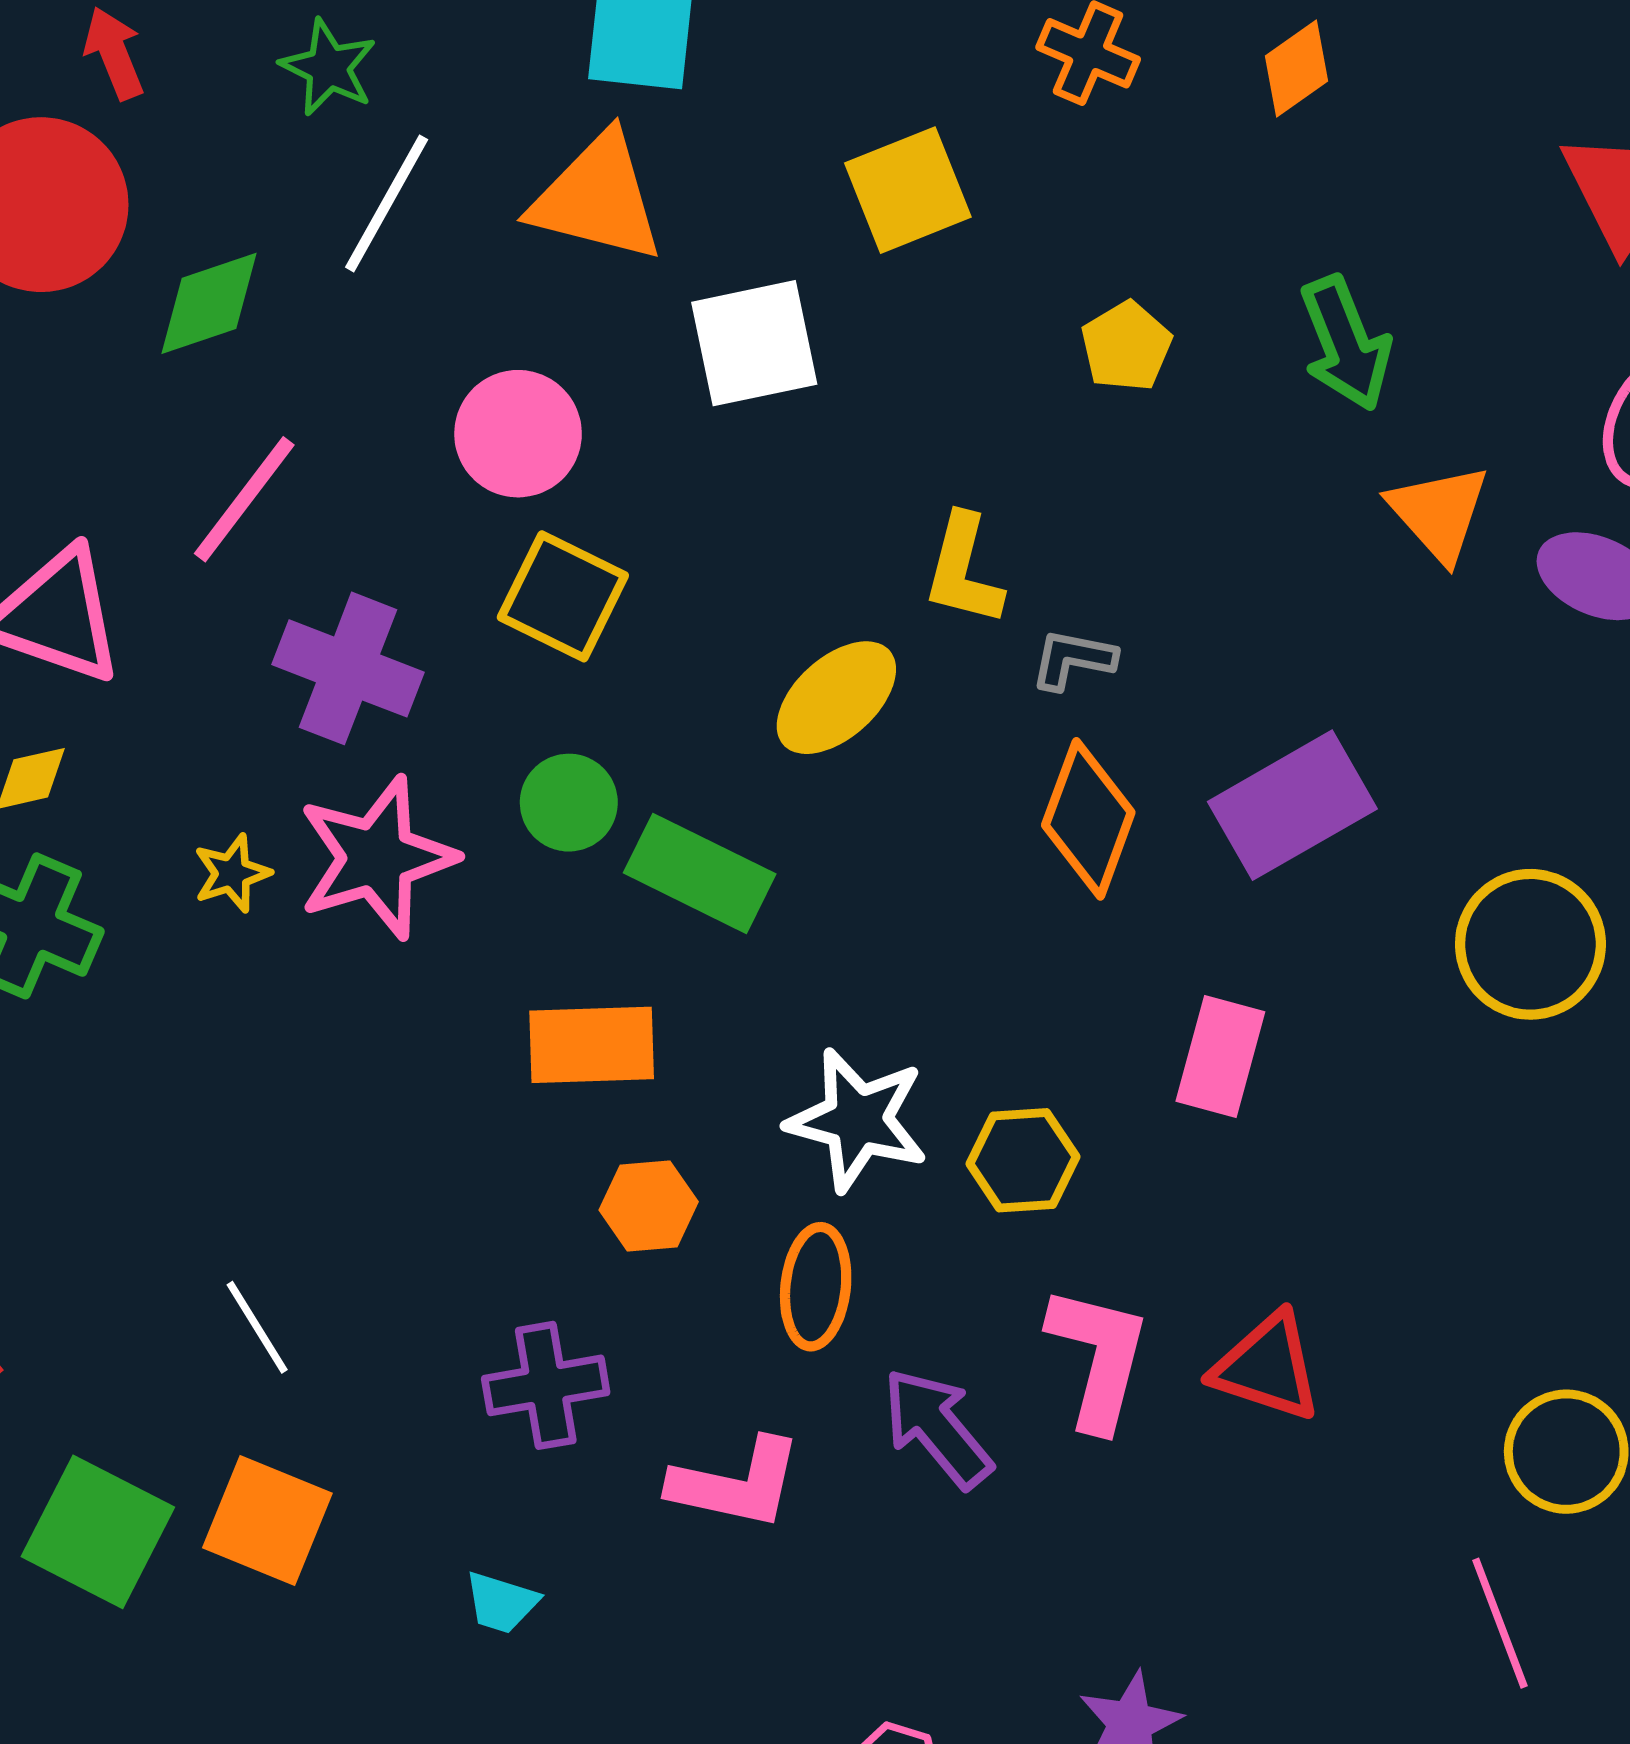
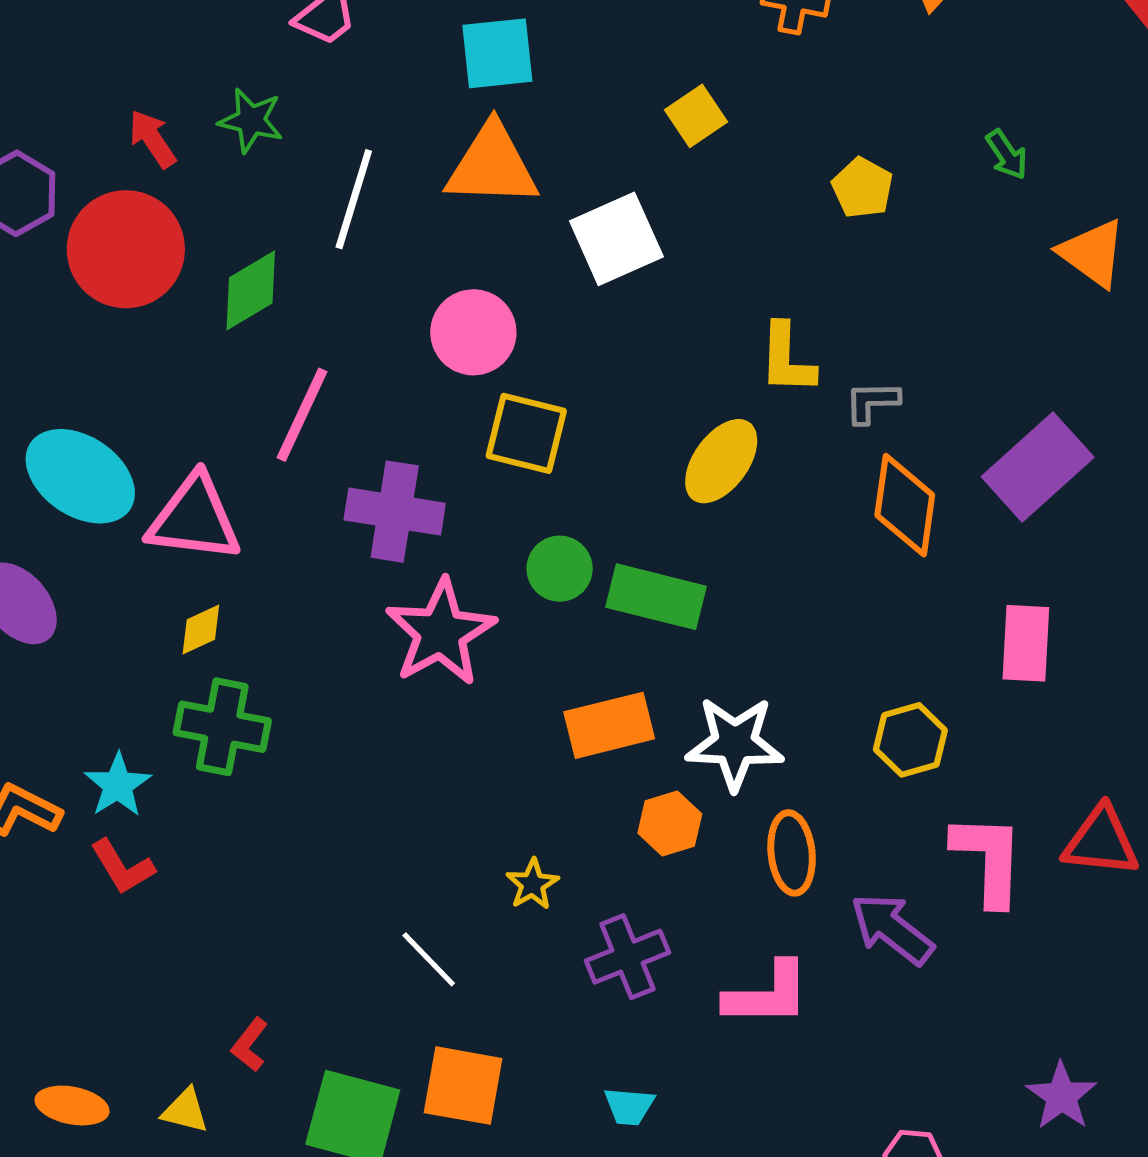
green star: (328, 68) -> (251, 120), moved
yellow square: (908, 190) -> (696, 116), size x0.7
green arrow: (1346, 343) -> (1007, 155), size x0.6
yellow star: (232, 873) -> (532, 884), moved
white star: (858, 1120) -> (735, 743), moved

